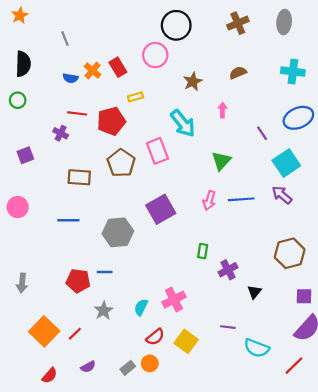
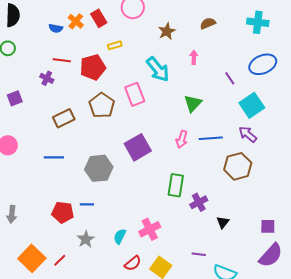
brown rectangle: (79, 177) -> (64, 118), turned -30
green rectangle: (203, 251) -> (176, 185), size x1.6
brown hexagon: (290, 253) -> (238, 166), moved

